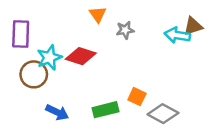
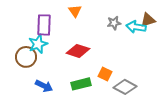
gray star: (125, 30) -> (114, 23), moved
purple rectangle: (21, 34) -> (44, 25), moved
red diamond: (81, 56) -> (78, 51), moved

